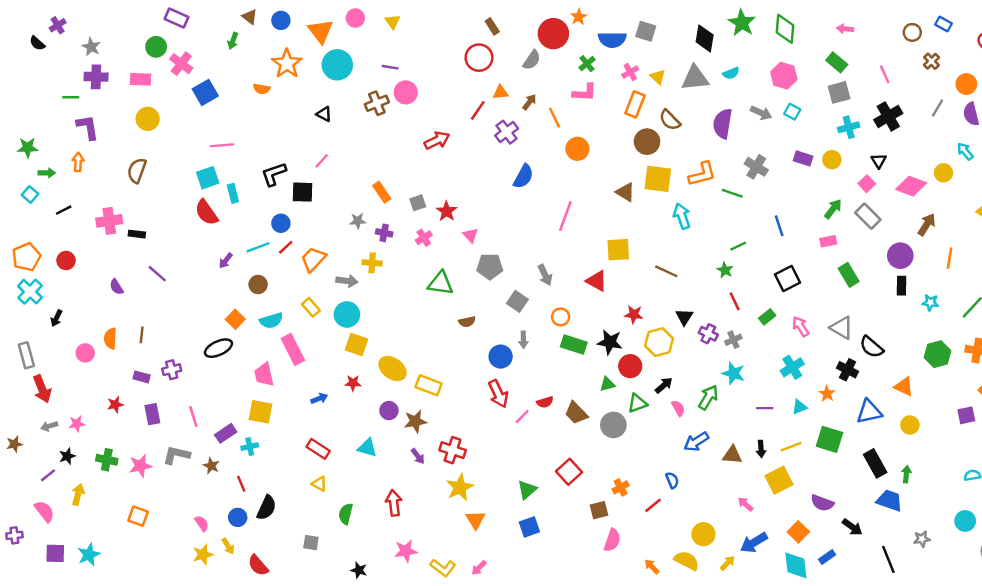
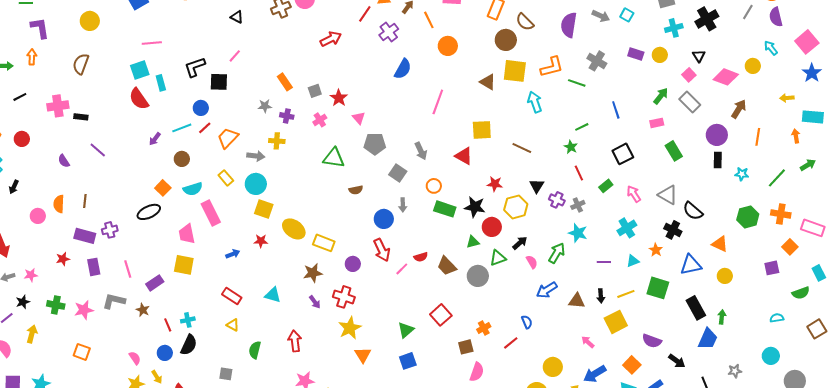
purple rectangle: (142, 377) -> (85, 236), size x1.5
purple circle: (389, 411) -> (353, 264), moved
cyan cross: (250, 447) -> (188, 320), moved
blue trapezoid: (889, 501) -> (708, 339), turned 95

